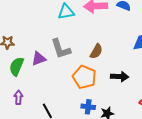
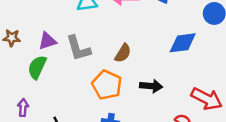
purple triangle: (39, 59) -> (47, 41), moved
green semicircle: (17, 66) -> (37, 67), moved

